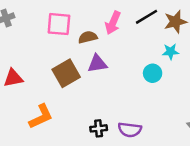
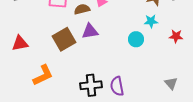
black cross: (99, 128) -> (91, 85), size x1.5
purple semicircle: (130, 130) -> (117, 86), turned 72

